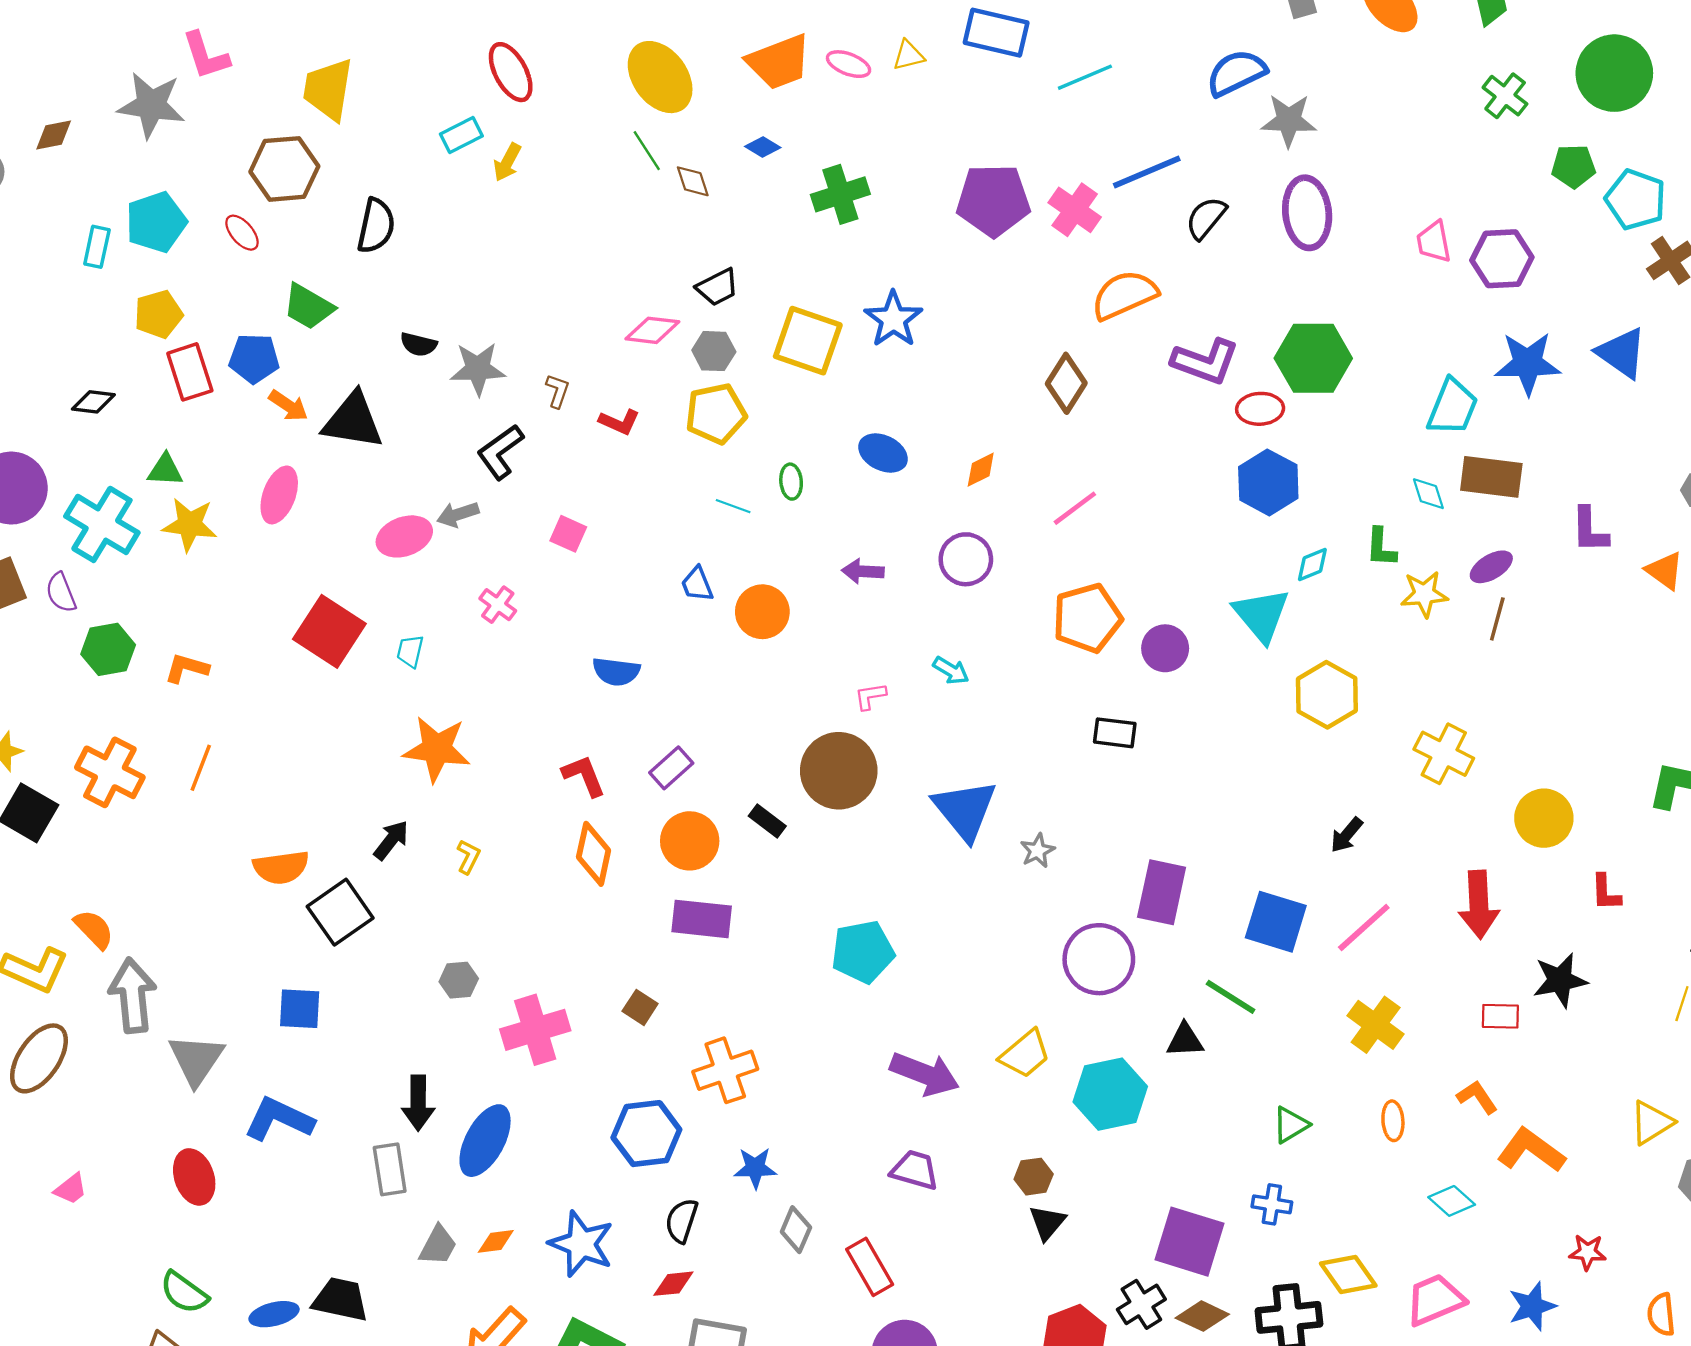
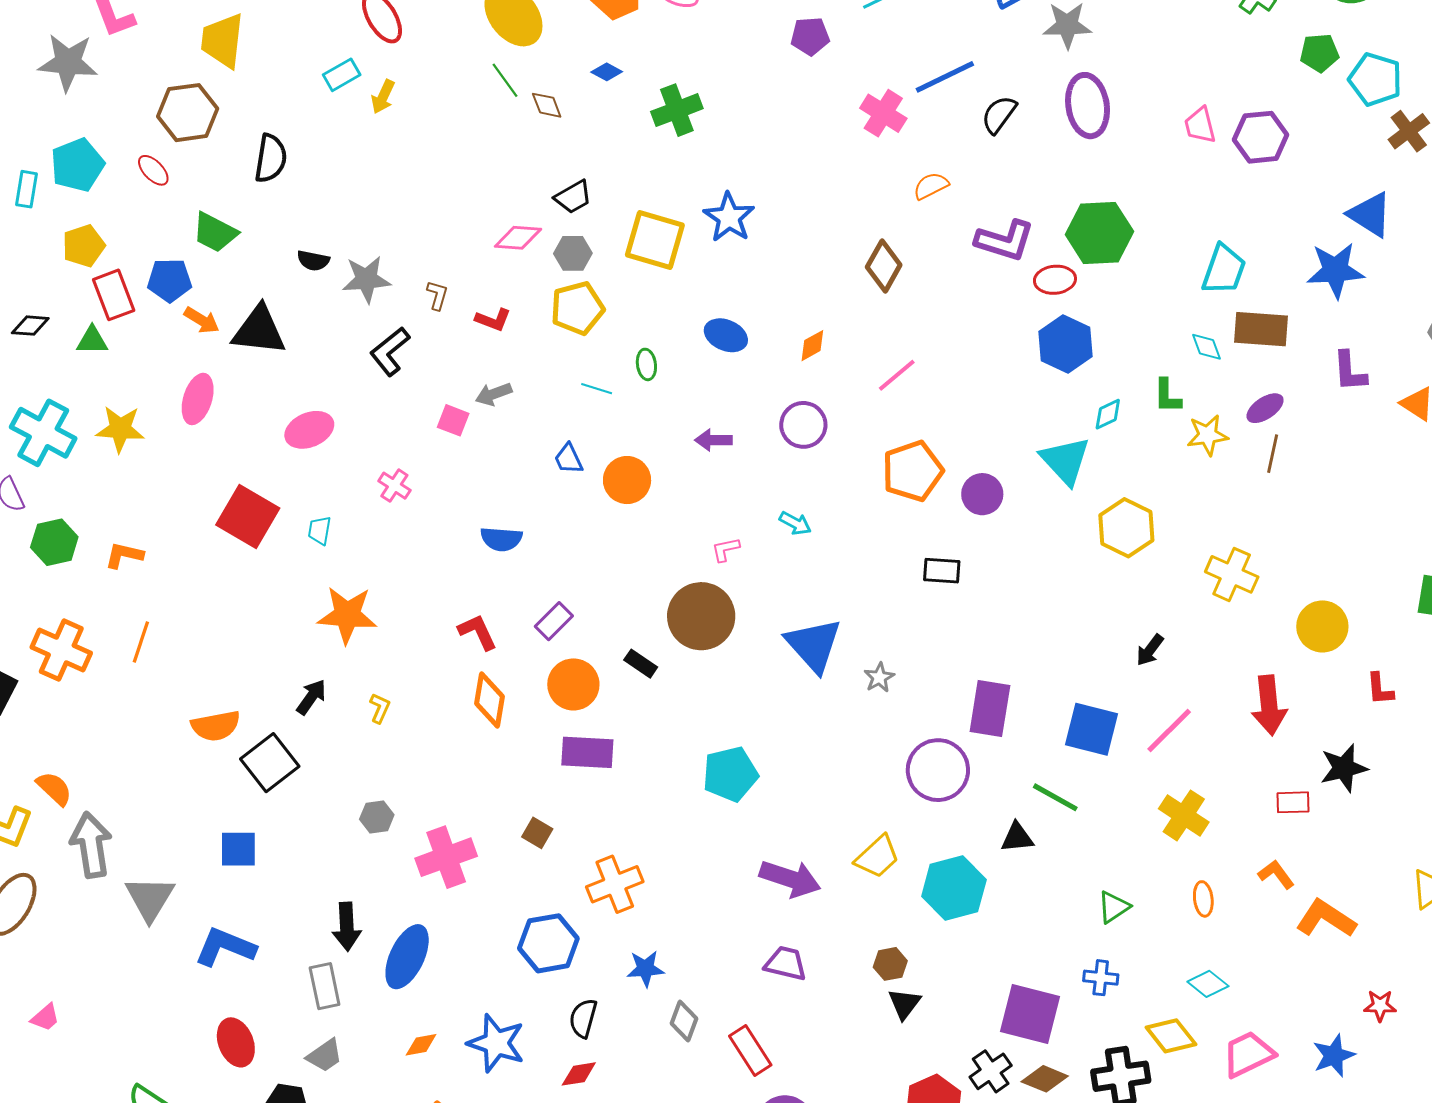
purple pentagon: (993, 200) -> (810, 36), moved, size x0.6
orange semicircle: (1124, 295) -> (931, 186), size x0.6
blue star: (1528, 363) -> (1335, 270), moved
green triangle: (165, 470) -> (92, 340), moved
gray arrow: (458, 514) -> (494, 394), moved
red ellipse: (194, 1177) -> (236, 1042), moved
cyan diamond: (1452, 1201) -> (1208, 984), moved
gray trapezoid: (438, 1245) -> (325, 1056), moved, turned 30

